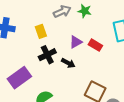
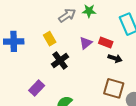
black arrow: (68, 63) -> (115, 58), moved
purple rectangle: (19, 78) -> (37, 88), size x0.7

